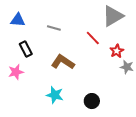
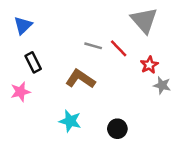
gray triangle: (113, 16) -> (144, 20), turned -40
blue triangle: (18, 20) -> (23, 25), turned -49
gray line: (54, 28) -> (93, 46), moved

